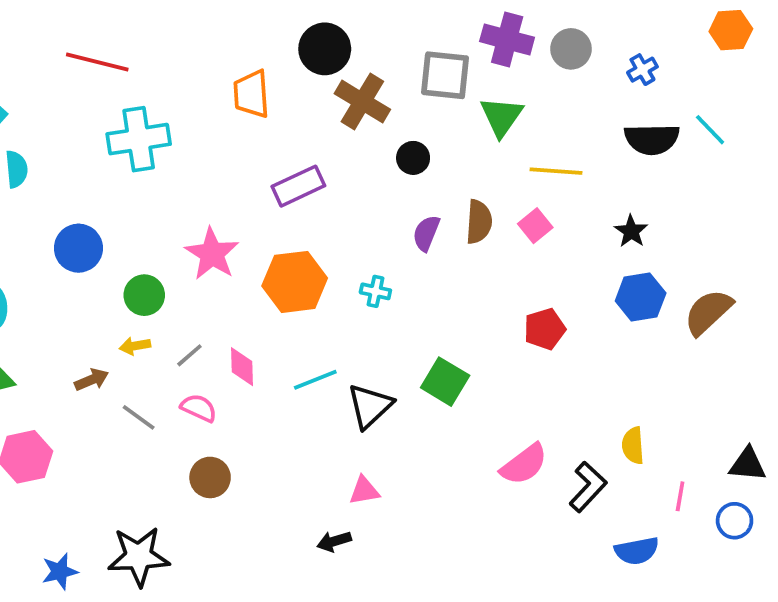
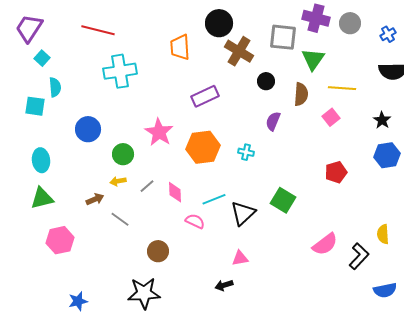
brown semicircle: (479, 222) -> (301, 94), moved
pink semicircle: (199, 408) -> (195, 221), moved
black star: (139, 556) -> (144, 293), moved

